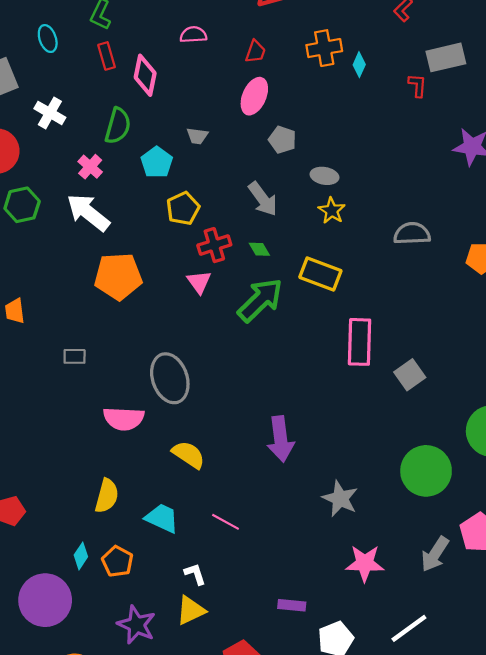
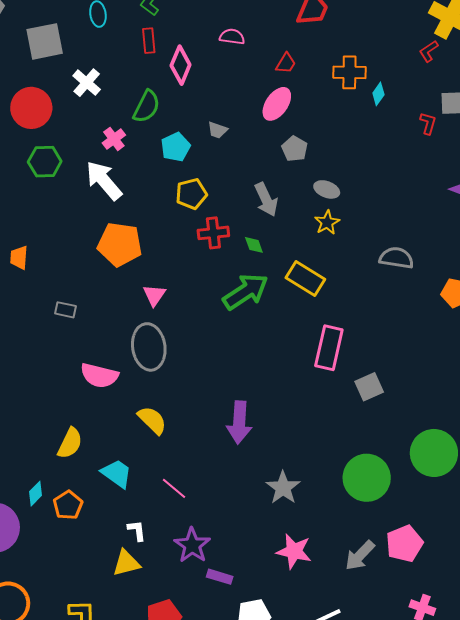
pink triangle: (199, 282) -> (154, 295), moved
purple star: (136, 625) -> (192, 545), moved

